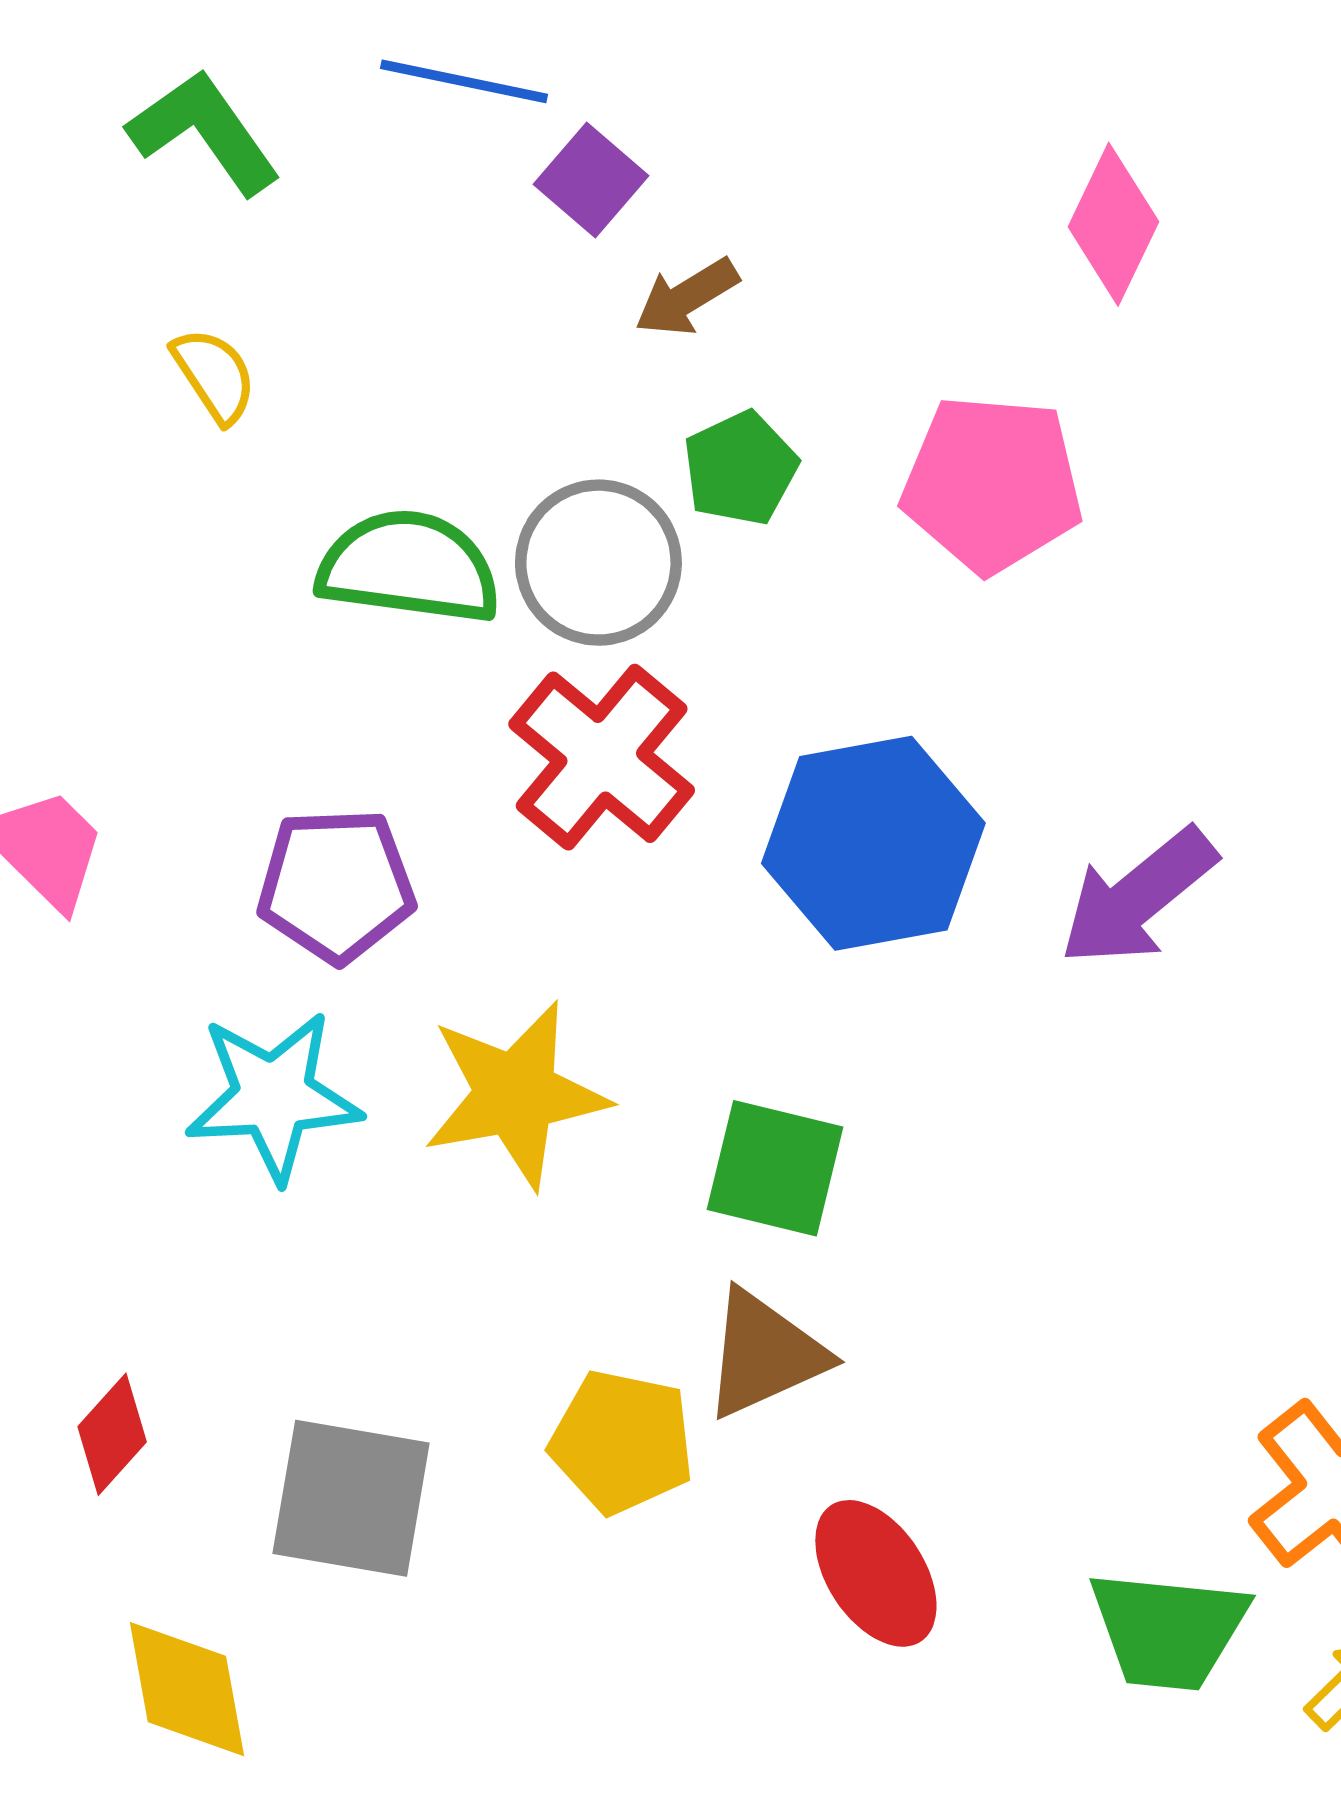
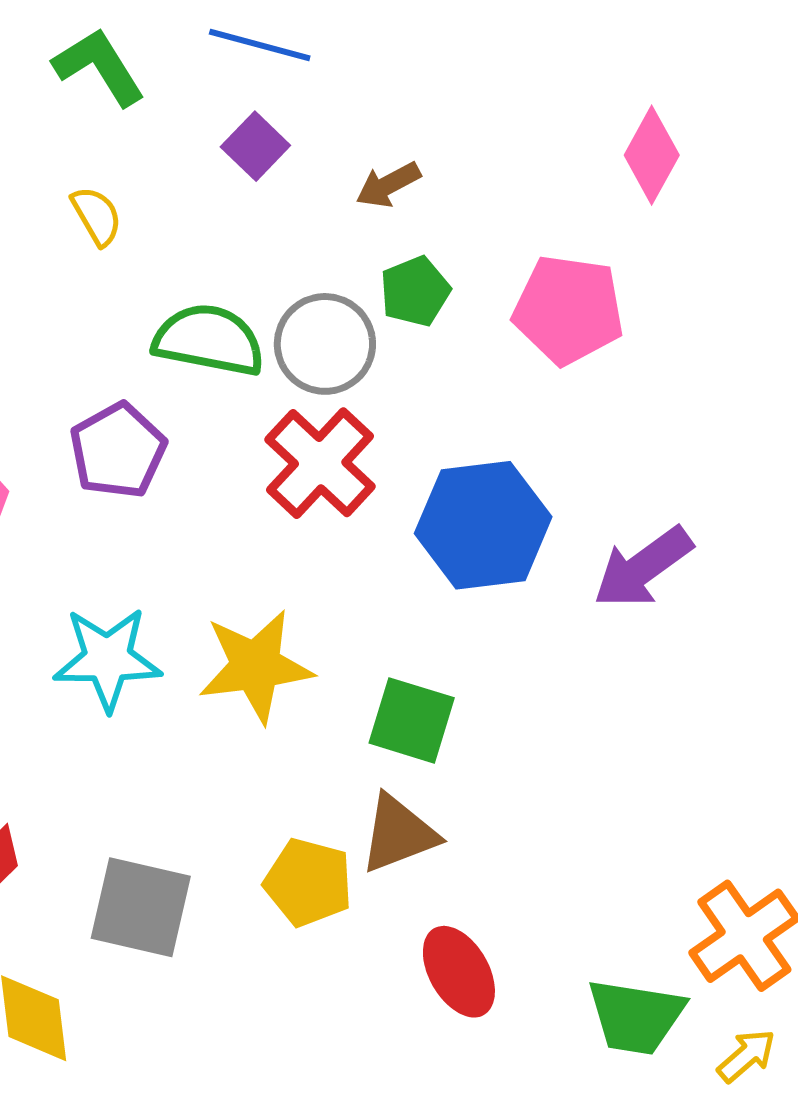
purple square: (591, 180) -> (255, 146), moved
purple pentagon: (336, 885) -> (118, 451), moved, turned -30

